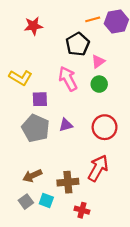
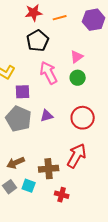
orange line: (93, 19) -> (60, 18), moved
red star: (33, 26) -> (34, 13), moved
black pentagon: (78, 44) -> (38, 41), moved

